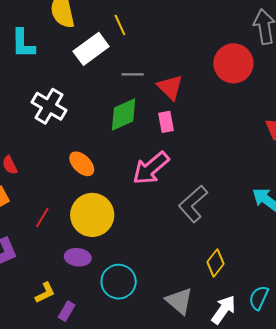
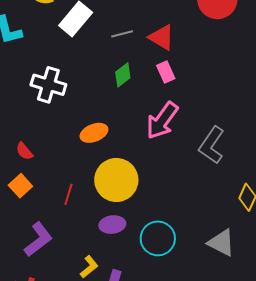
green diamond: (124, 114) -> (123, 75), size x0.7
orange ellipse: (82, 164) -> (94, 133), turned -52

